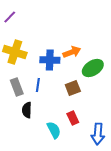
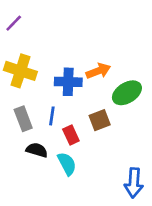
black semicircle: (27, 110) -> (37, 150), turned 105
red rectangle: (73, 118) -> (71, 135), moved
cyan semicircle: (54, 130) -> (67, 164), moved

